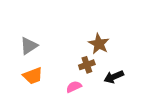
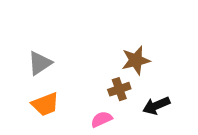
brown star: (99, 44) -> (136, 60), turned 30

